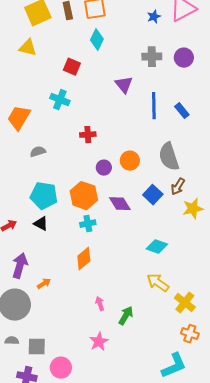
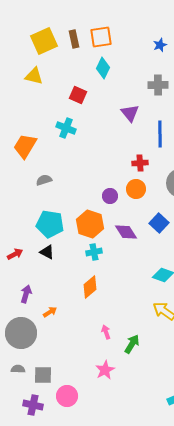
red cross: (88, 135) -> (140, 163), moved
purple arrow: (20, 266) -> (26, 294), size x0.7

